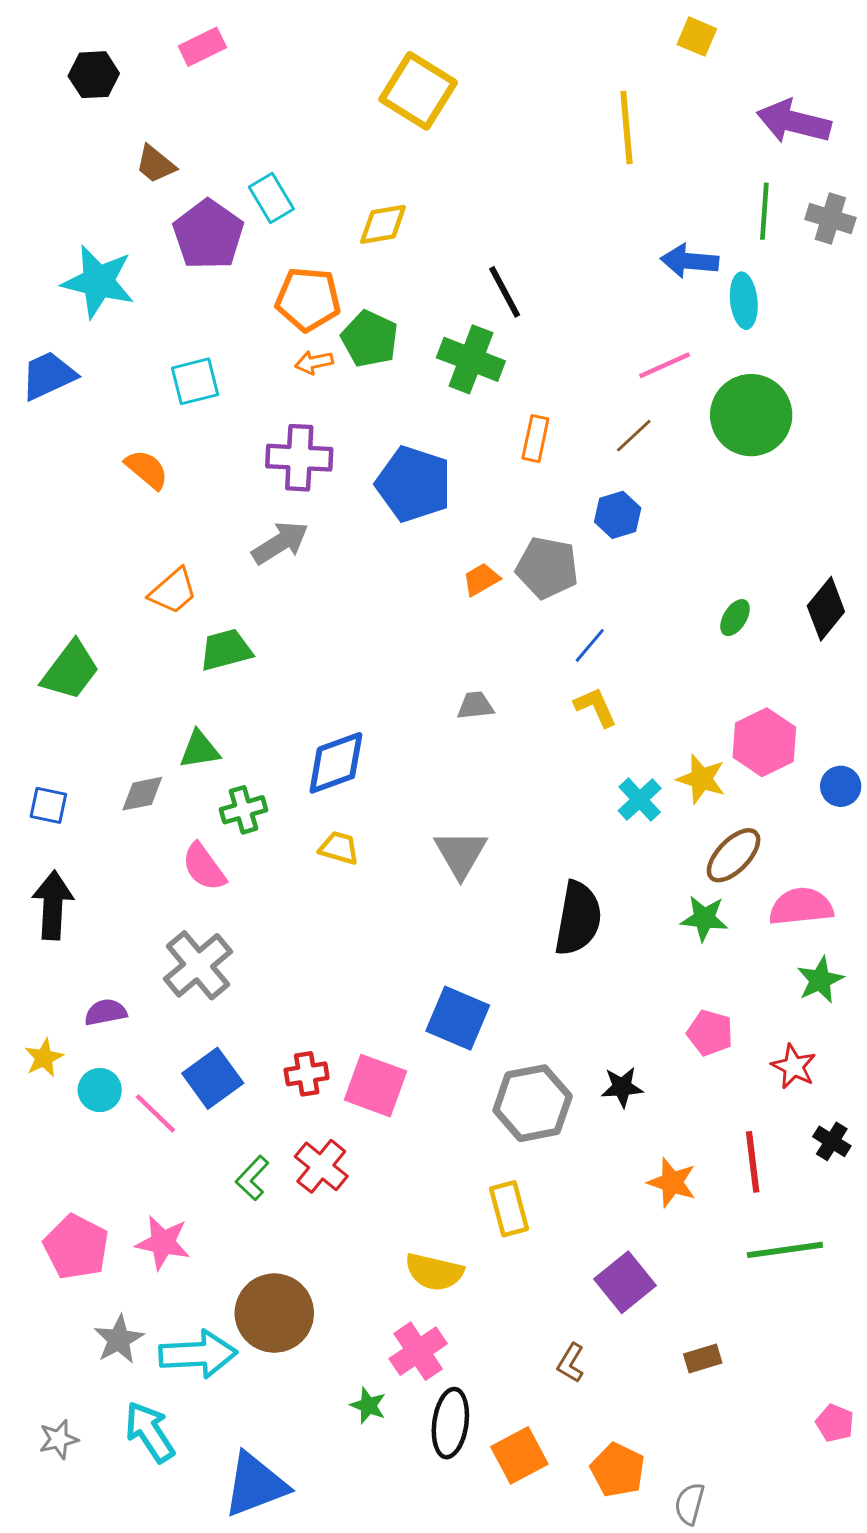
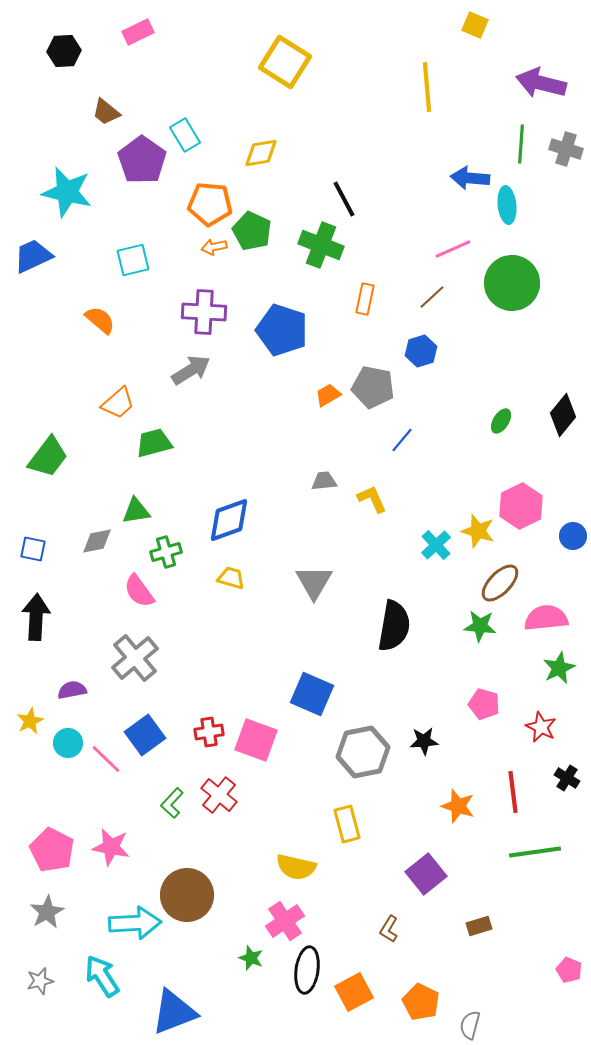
yellow L-shape: (596, 707) -> (372, 499), moved
gray star: (119, 1339) -> (47, 912), moved

